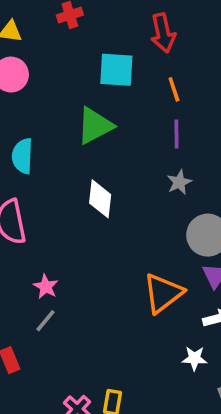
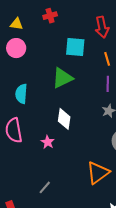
pink star: (46, 287) -> (48, 142), moved
gray line: (45, 321) -> (45, 187), moved

